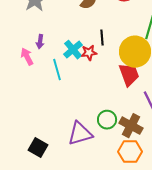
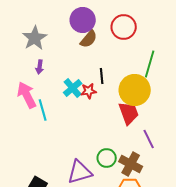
purple arrow: (40, 42) -> (40, 67), moved
pink arrow: (27, 57) -> (27, 95), size x1.5
cyan line: (57, 70) -> (43, 110), moved

